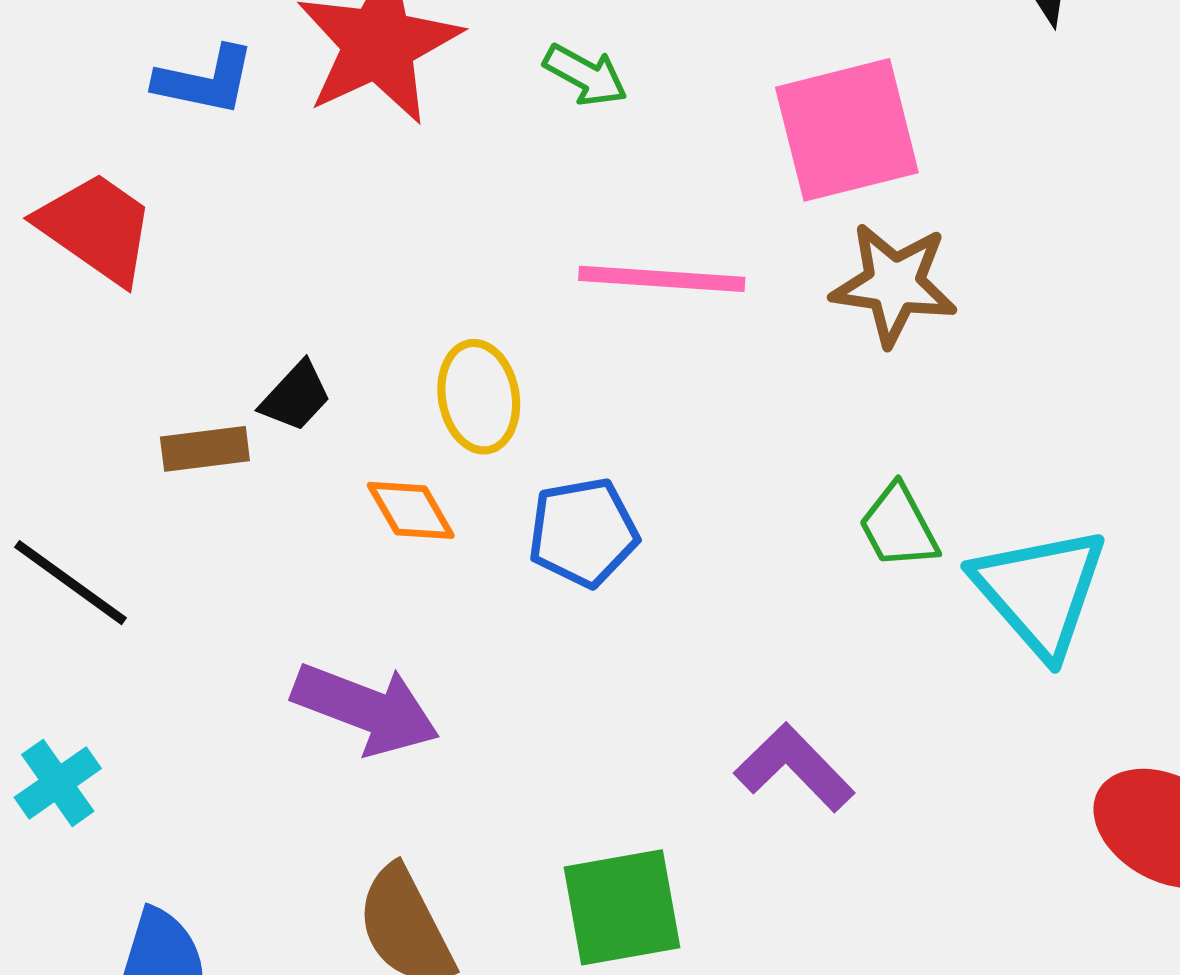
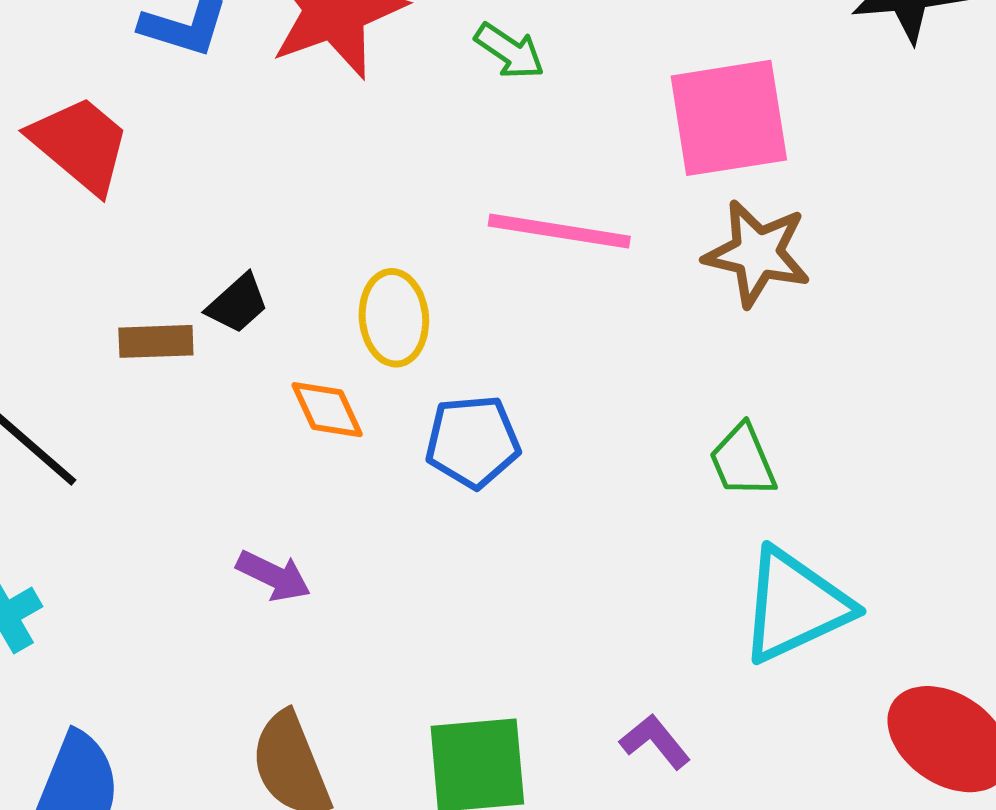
cyan triangle: (1040, 591) -> (795, 606), moved, turned 41
purple arrow: (366, 709) -> (274, 576), size x0.6
purple L-shape: (794, 768) -> (655, 742), moved, size x0.7

